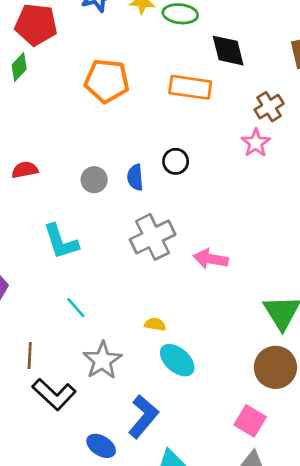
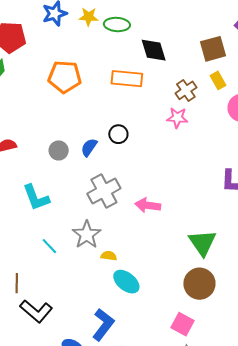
pink star: (256, 143) -> (177, 118), turned -30
blue semicircle: (135, 177) -> (89, 147), turned 42
gray star: (102, 360) -> (87, 235), moved

